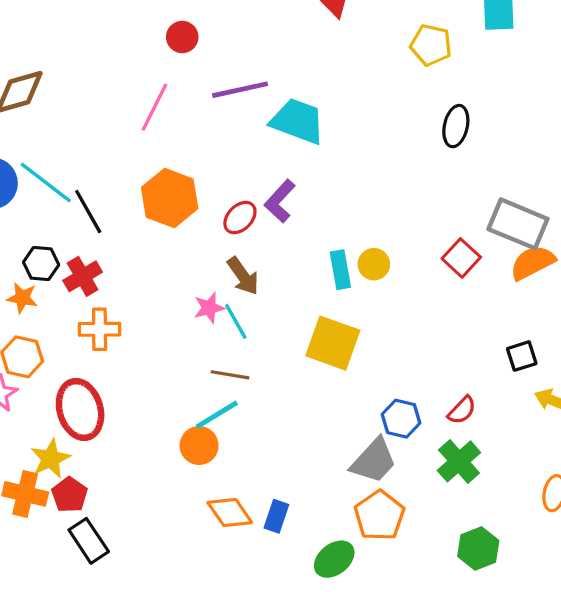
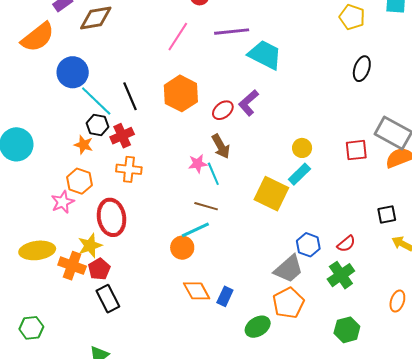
cyan line: (46, 183) -> (96, 101), moved
red square: (461, 258) -> (356, 150), turned 35
cyan rectangle: (340, 270) -> (299, 174), moved, turned 50

